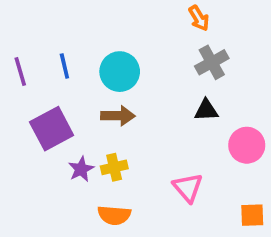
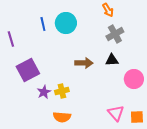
blue line: (64, 66) -> (43, 24), moved
cyan circle: (120, 72) -> (66, 23), moved
brown arrow: (118, 116) -> (84, 63), moved
pink triangle: (188, 188) -> (116, 113), moved

